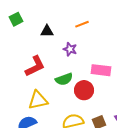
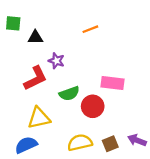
green square: (16, 19) -> (13, 23), turned 32
black triangle: (47, 31) -> (35, 37), moved
purple star: (70, 49) -> (56, 61), moved

